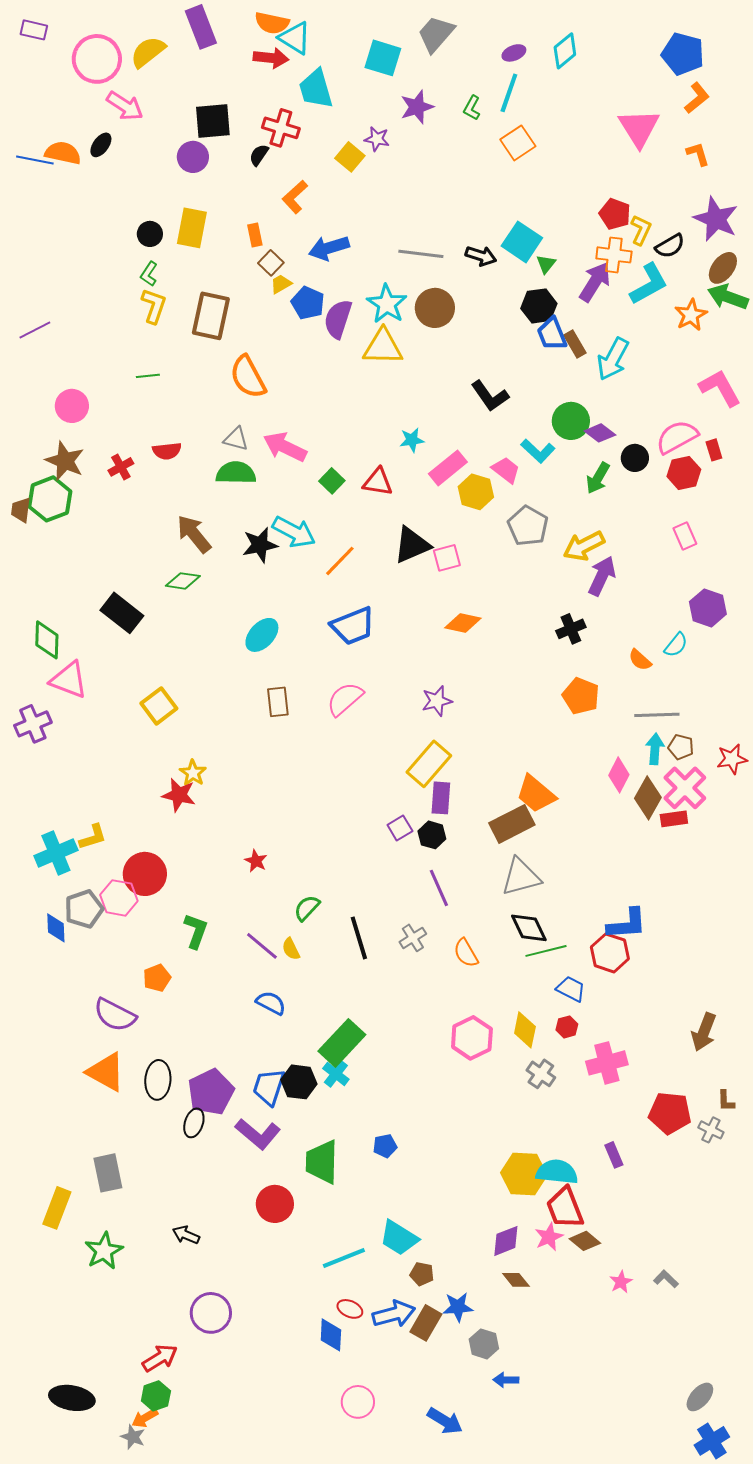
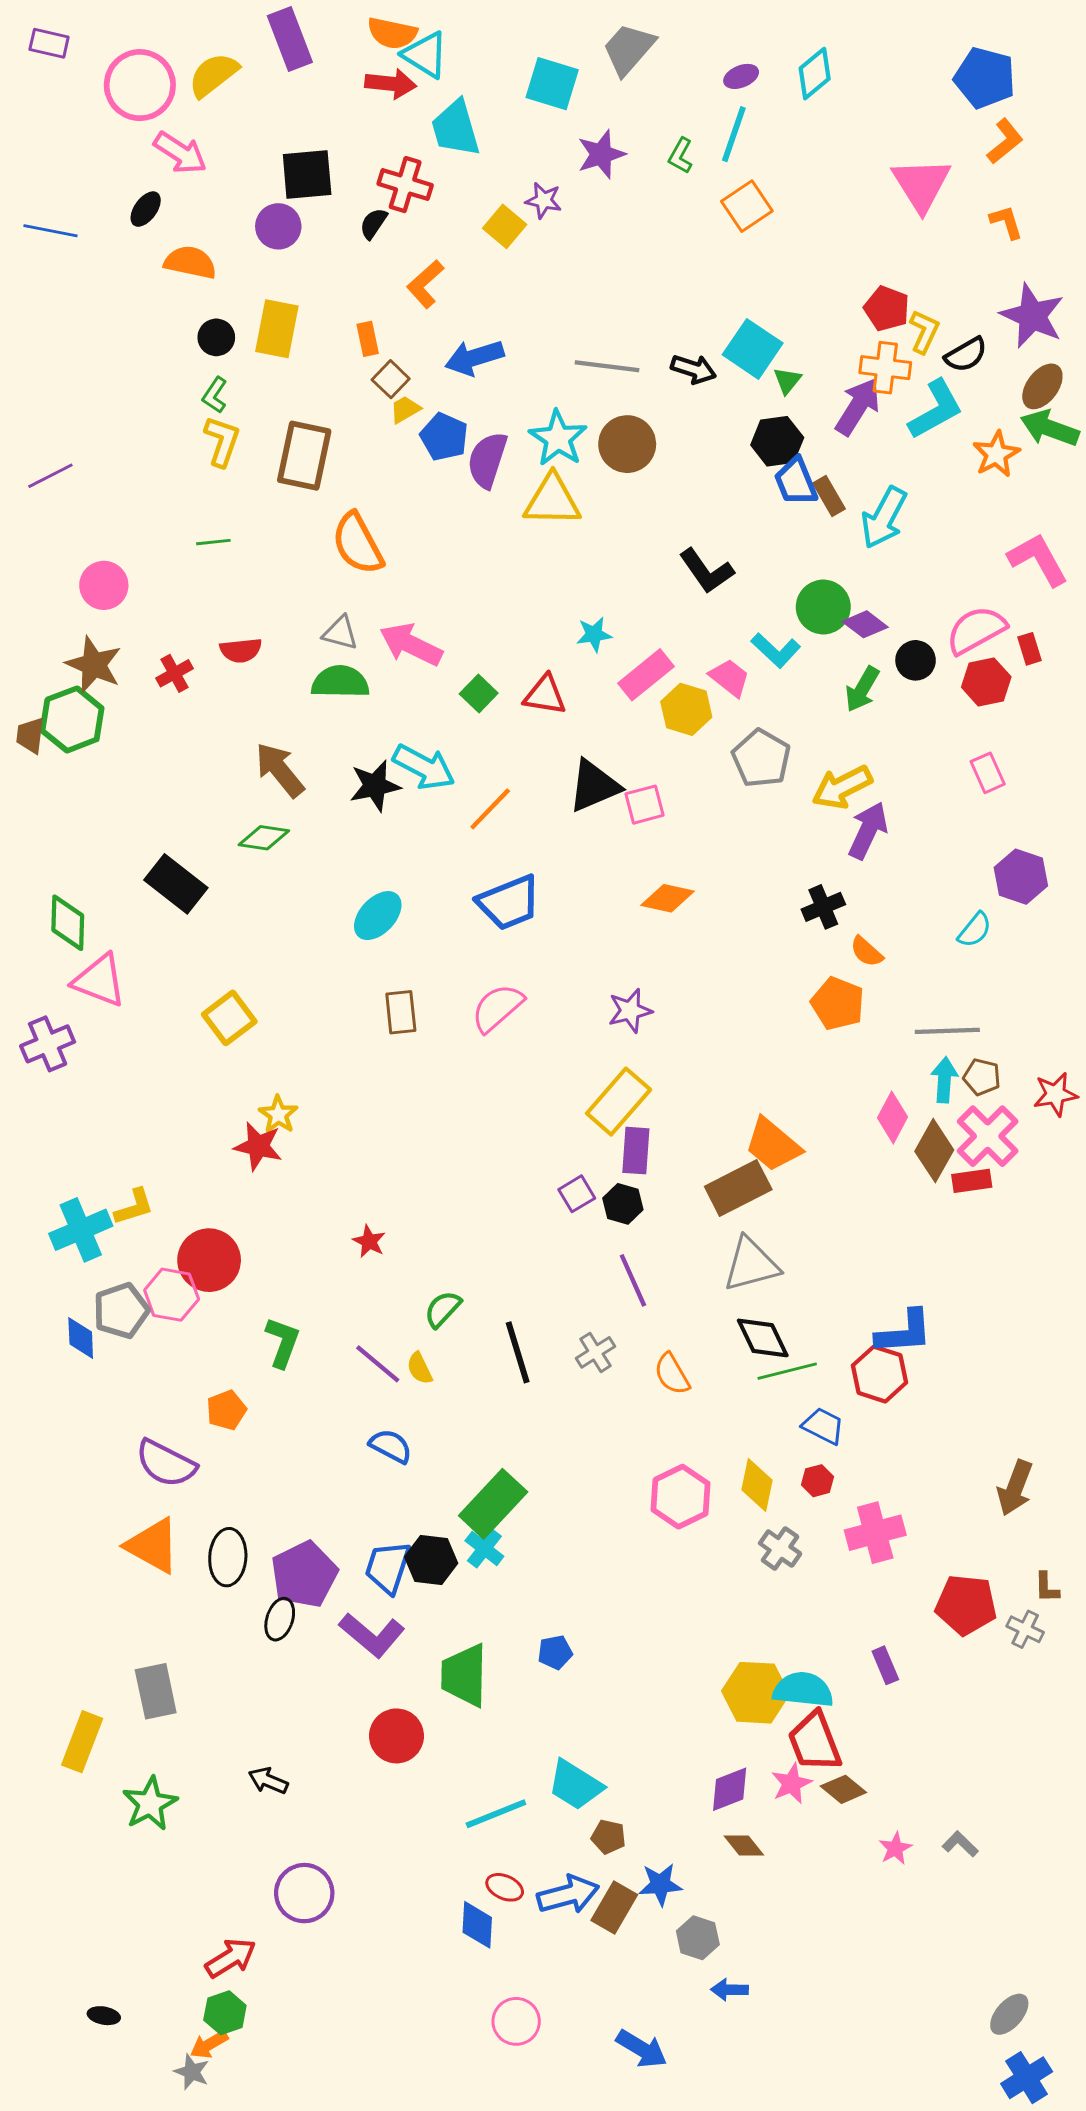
orange semicircle: (63, 153) -> (190, 262), moved
orange semicircle: (640, 660) -> (867, 952), moved
black ellipse: (72, 1398) -> (104, 2016), size x0.5

